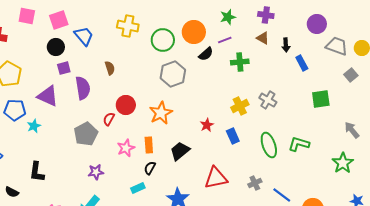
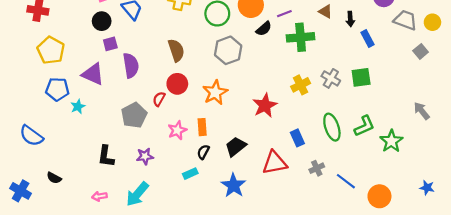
green cross: (240, 62) -> (301, 37), size x1.4
brown semicircle: (110, 68) -> (176, 50), moved, size x1.5
green square: (321, 99) -> (361, 77), moved
red star: (207, 125) -> (265, 105), size x1.6
blue rectangle: (233, 136) -> (297, 138), moved
green L-shape: (299, 144) -> (364, 126), turned 140
black trapezoid: (180, 151) -> (236, 147), moved
green star: (343, 163) -> (391, 141), moved
black L-shape: (37, 172) -> (106, 156), moved

